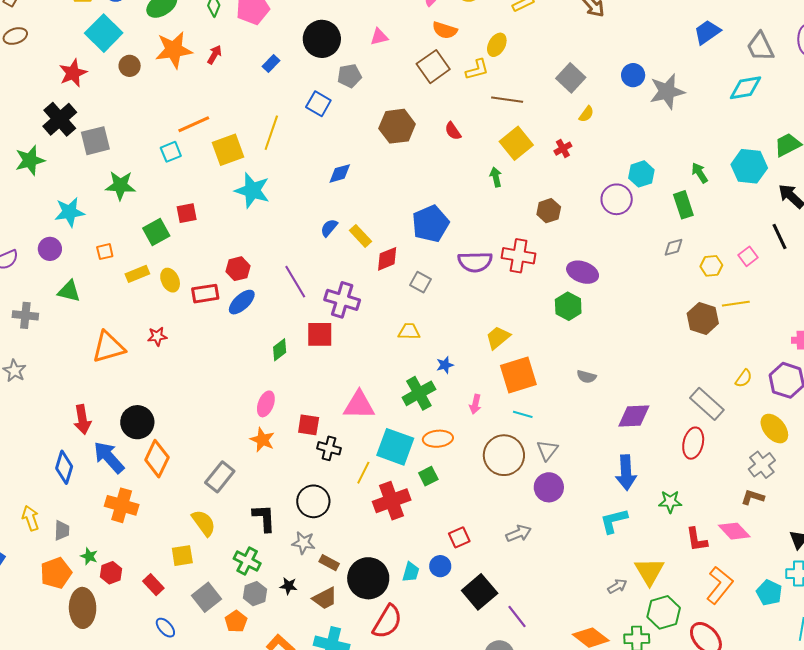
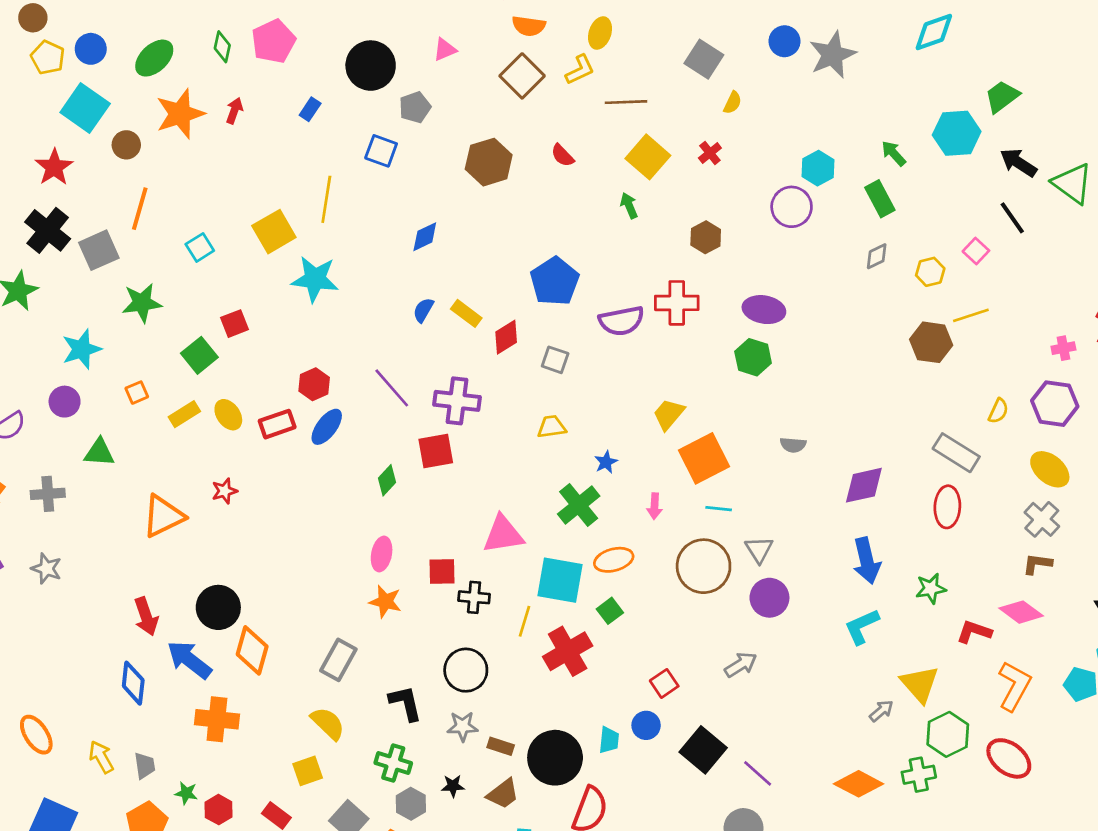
orange line: (194, 124) -> (140, 209), moved, turned -40
red L-shape: (697, 540) -> (974, 632), turned 128

